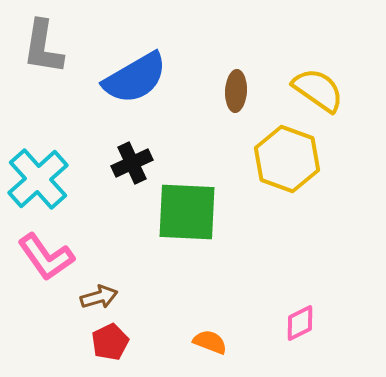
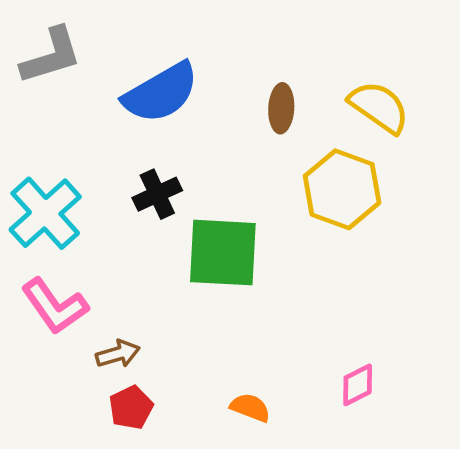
gray L-shape: (43, 47) -> (51, 56), turned -116

